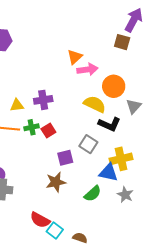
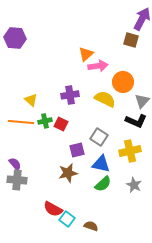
purple cross: (43, 100) -> (70, 95), moved
yellow triangle: (17, 105) -> (31, 100), turned 48
black L-shape: (109, 124) -> (136, 121), moved
red square: (48, 130) -> (61, 124), turned -32
blue triangle: (108, 173) -> (101, 164), moved

